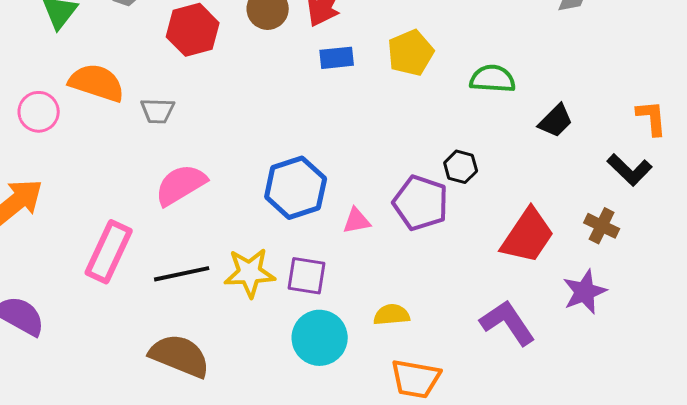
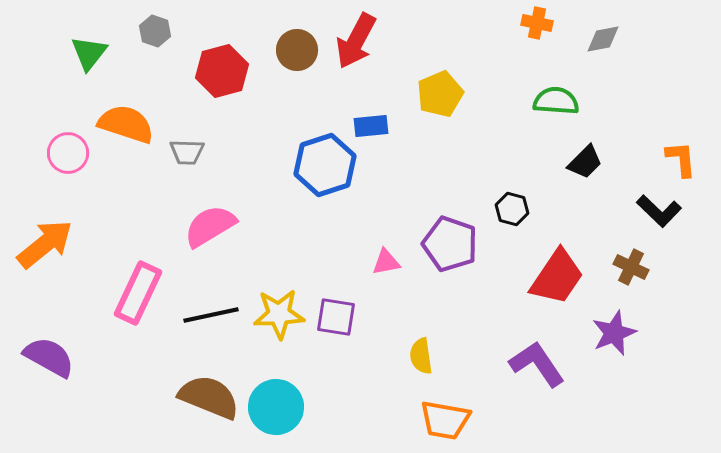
blue rectangle: (337, 58) -> (371, 126), moved
green semicircle: (493, 79) -> (556, 101), moved
black hexagon: (461, 167) -> (512, 209), moved
blue hexagon: (296, 188) -> (325, 165), moved
yellow semicircle: (392, 315) -> (421, 356), turned -93
cyan circle: (320, 338) -> (276, 407), moved

